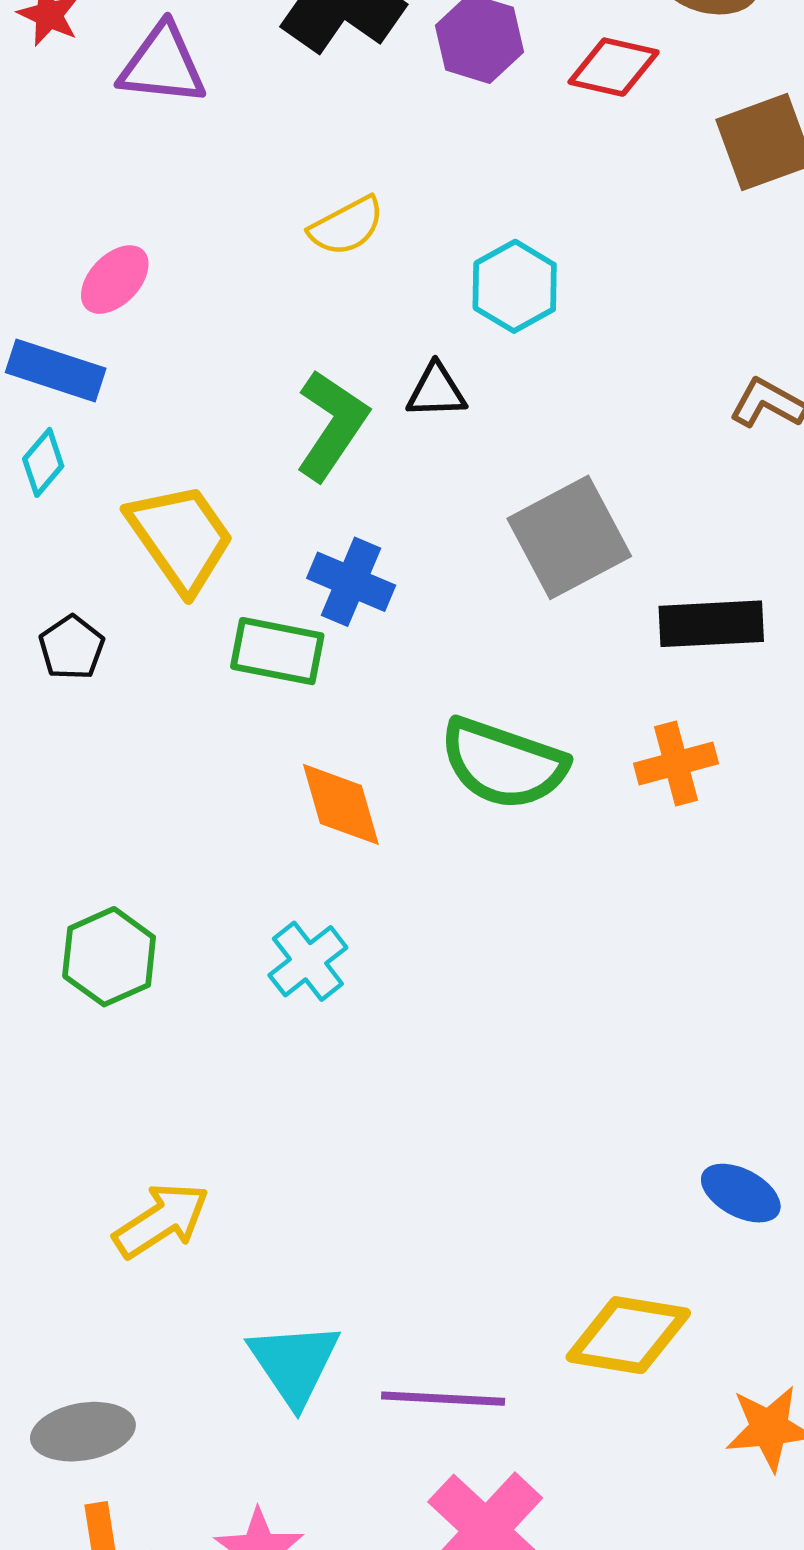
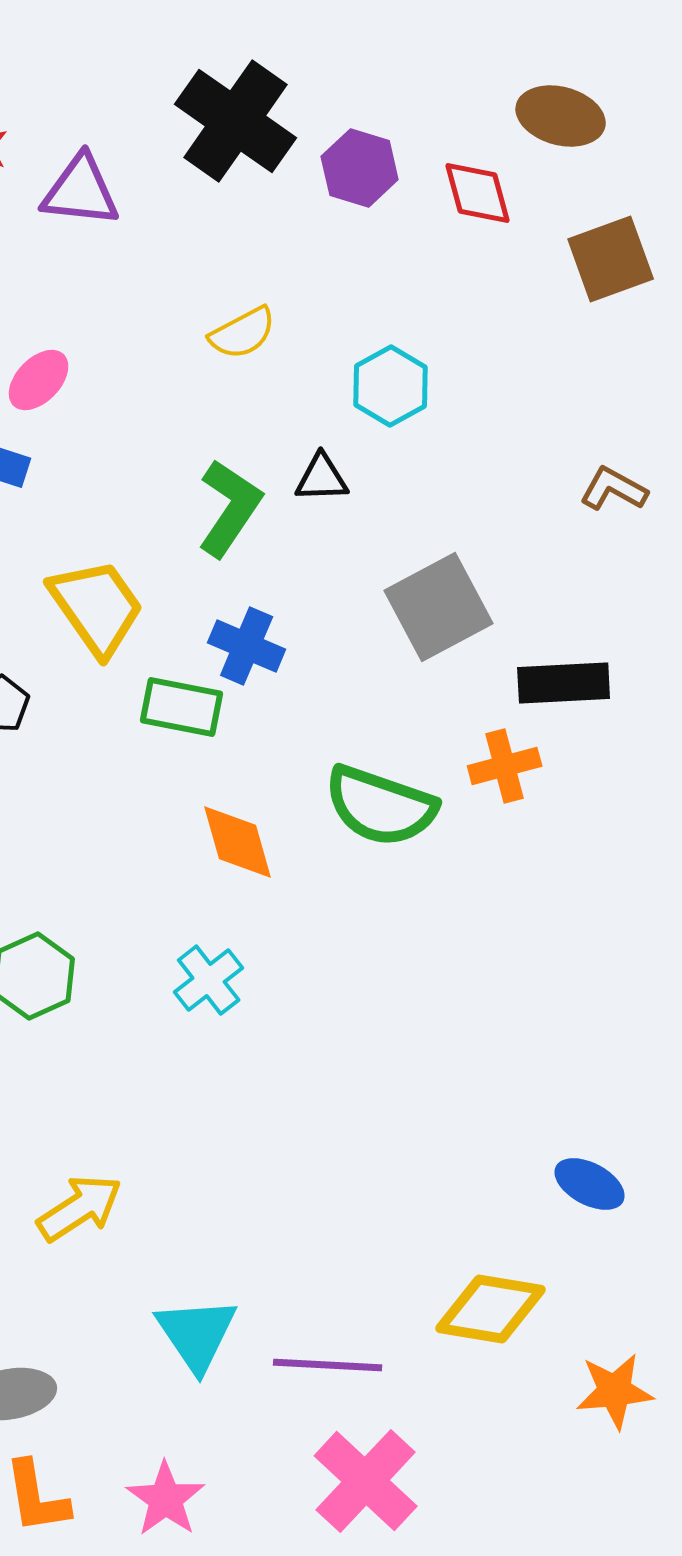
red diamond: (614, 67) -> (478, 193), turned 62
orange cross: (676, 764) -> (505, 766), moved

